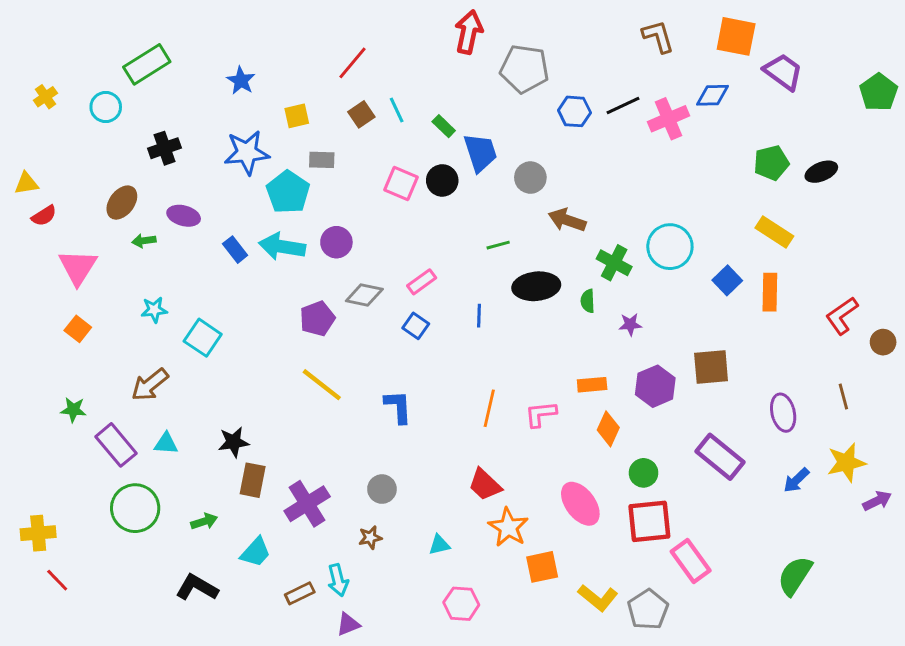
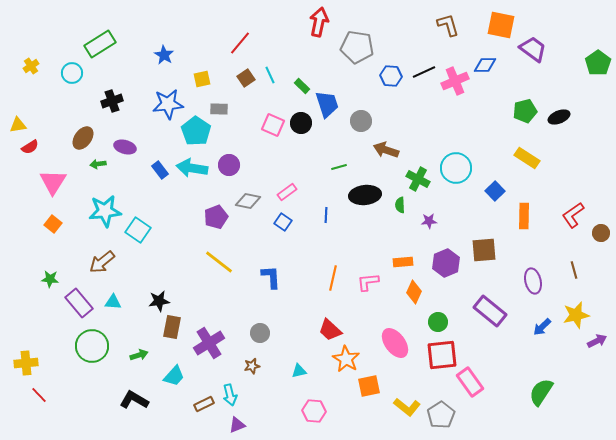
orange rectangle: (770, 292) -> (524, 216), moved
cyan star: (154, 310) -> (105, 211), size x1.8

